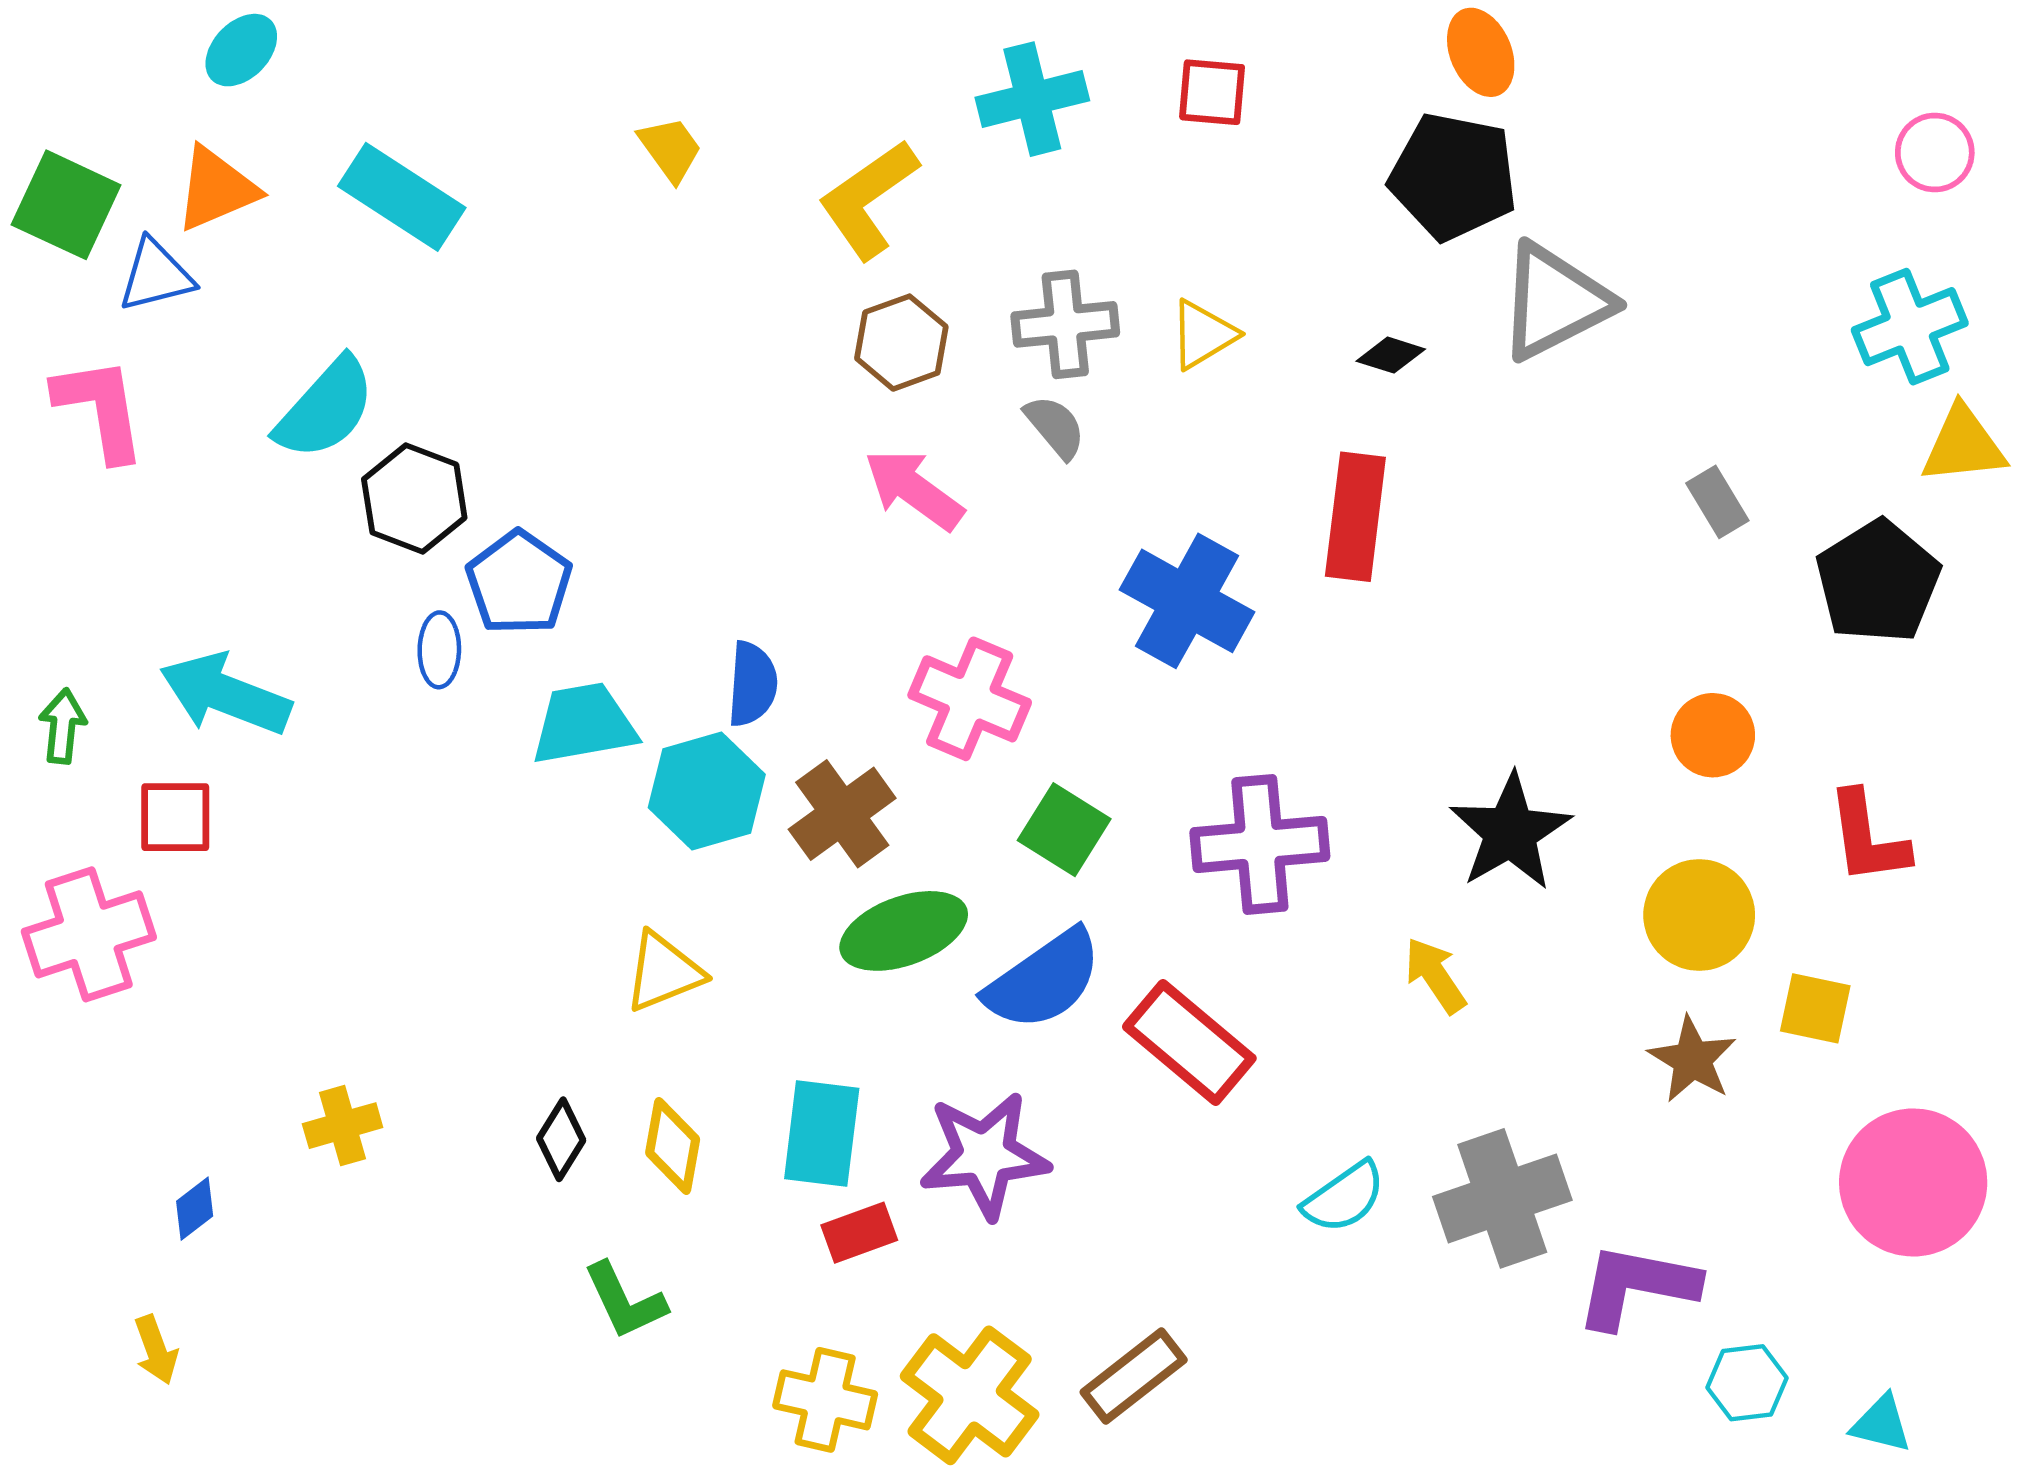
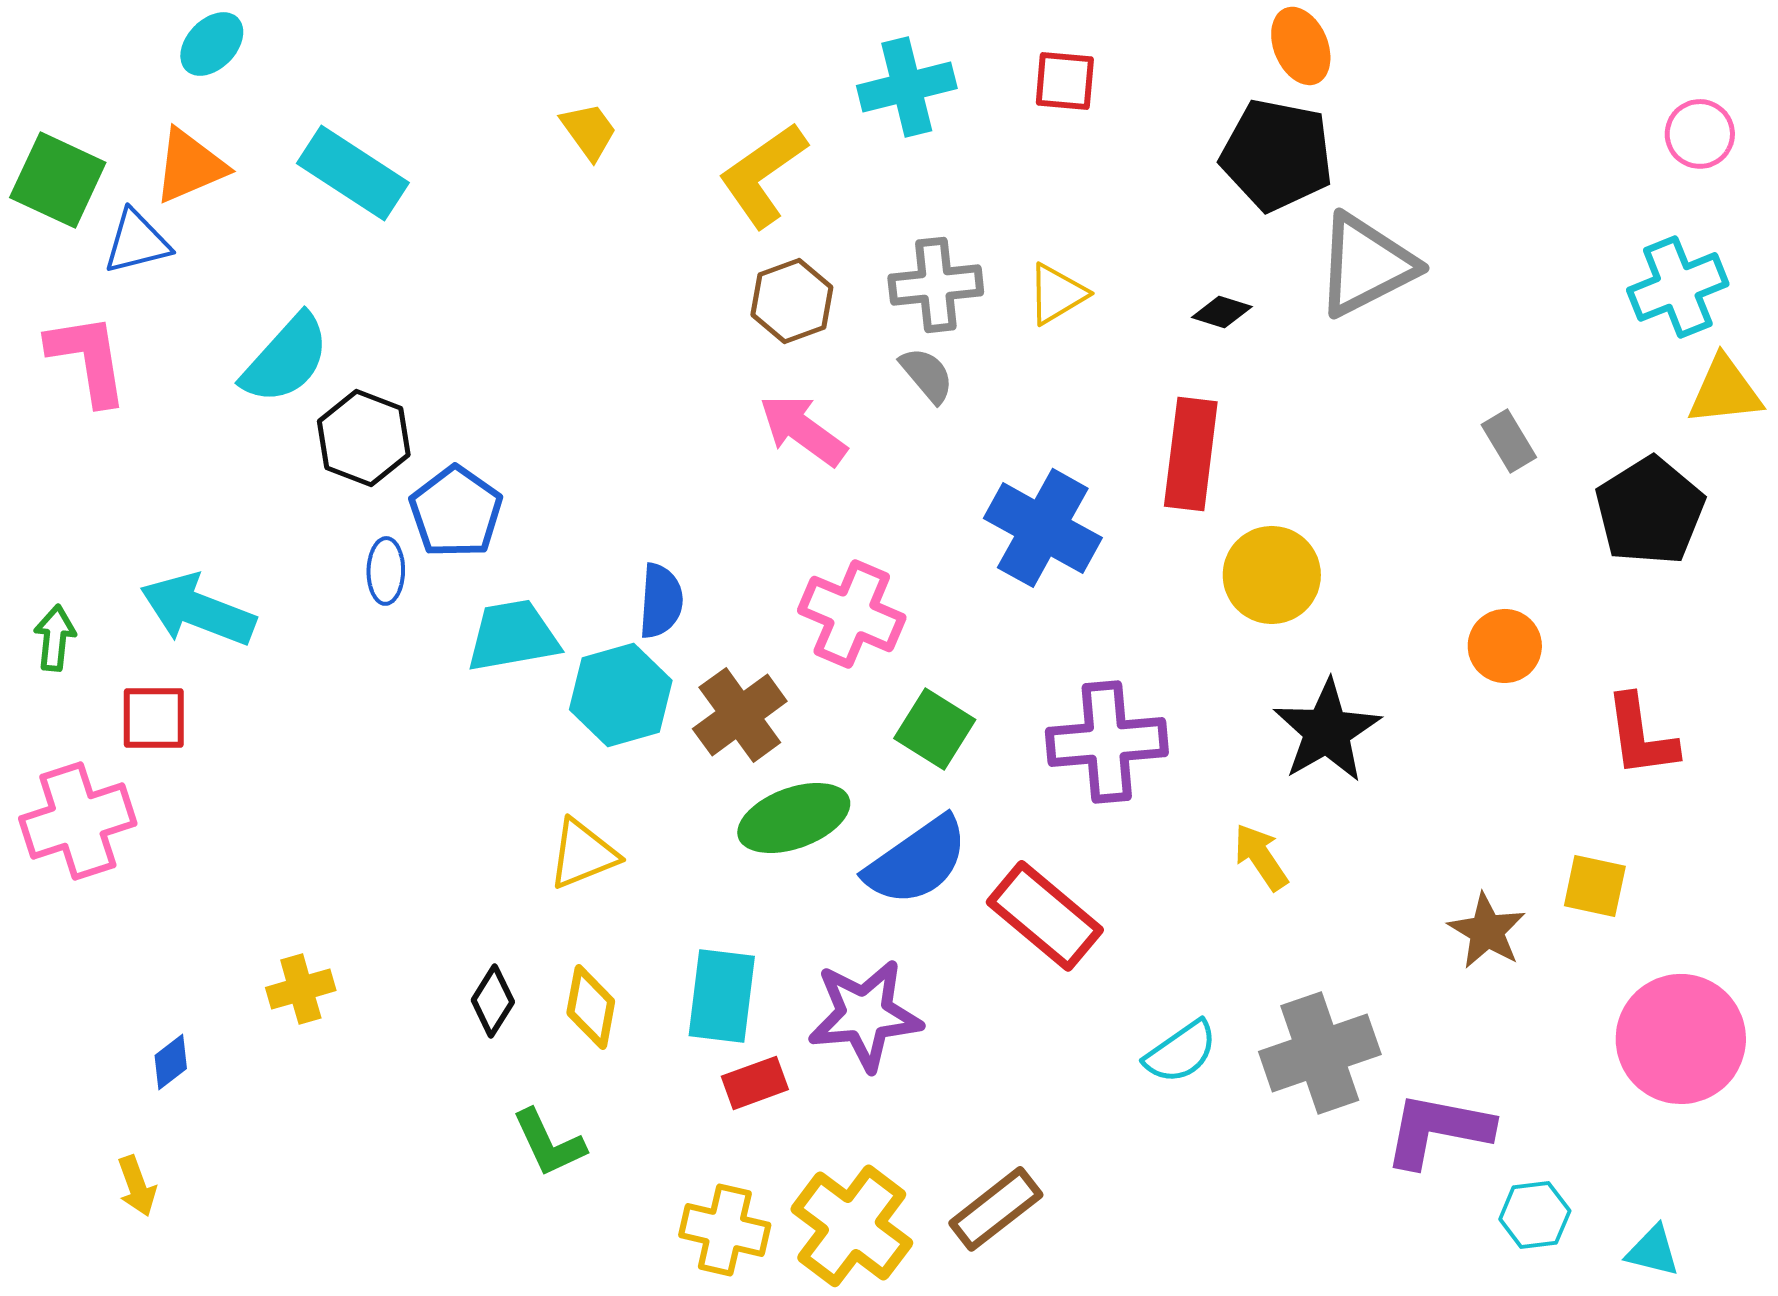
yellow circle: (1699, 915) -> (1272, 575), moved

